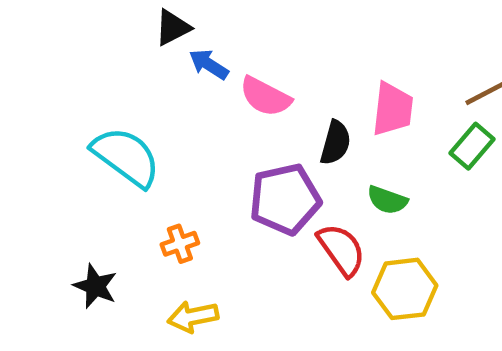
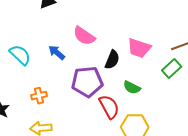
blue arrow: (209, 64) -> (57, 53), moved
pink trapezoid: (393, 109) -> (139, 48), turned 95
cyan semicircle: (126, 157) -> (20, 55), size x0.7

